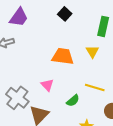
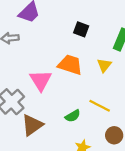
black square: (65, 14) -> (81, 29), moved, turned -32
pink triangle: (47, 85) -> (41, 80), moved, size x1.5

